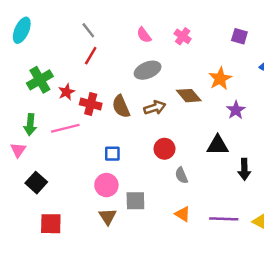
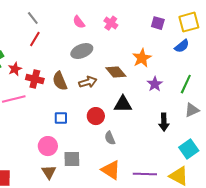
black triangle: (218, 145) -> (123, 104), moved
blue square: (112, 154) -> (61, 118), moved
black arrow: (244, 169) -> (164, 122), moved
orange triangle: (183, 214) -> (111, 170), size x1.5

